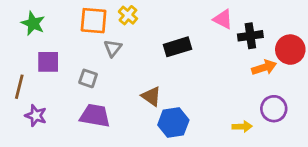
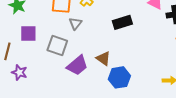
gray square: (88, 78) -> (57, 45), size x1.5
purple trapezoid: (95, 116) -> (77, 65), moved, turned 130

